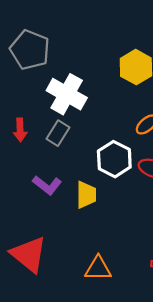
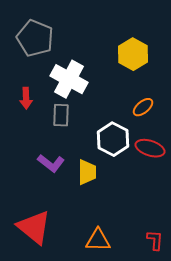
red arrow: (20, 130) -> (26, 98), moved
gray rectangle: (58, 133) -> (61, 115), turned -30

